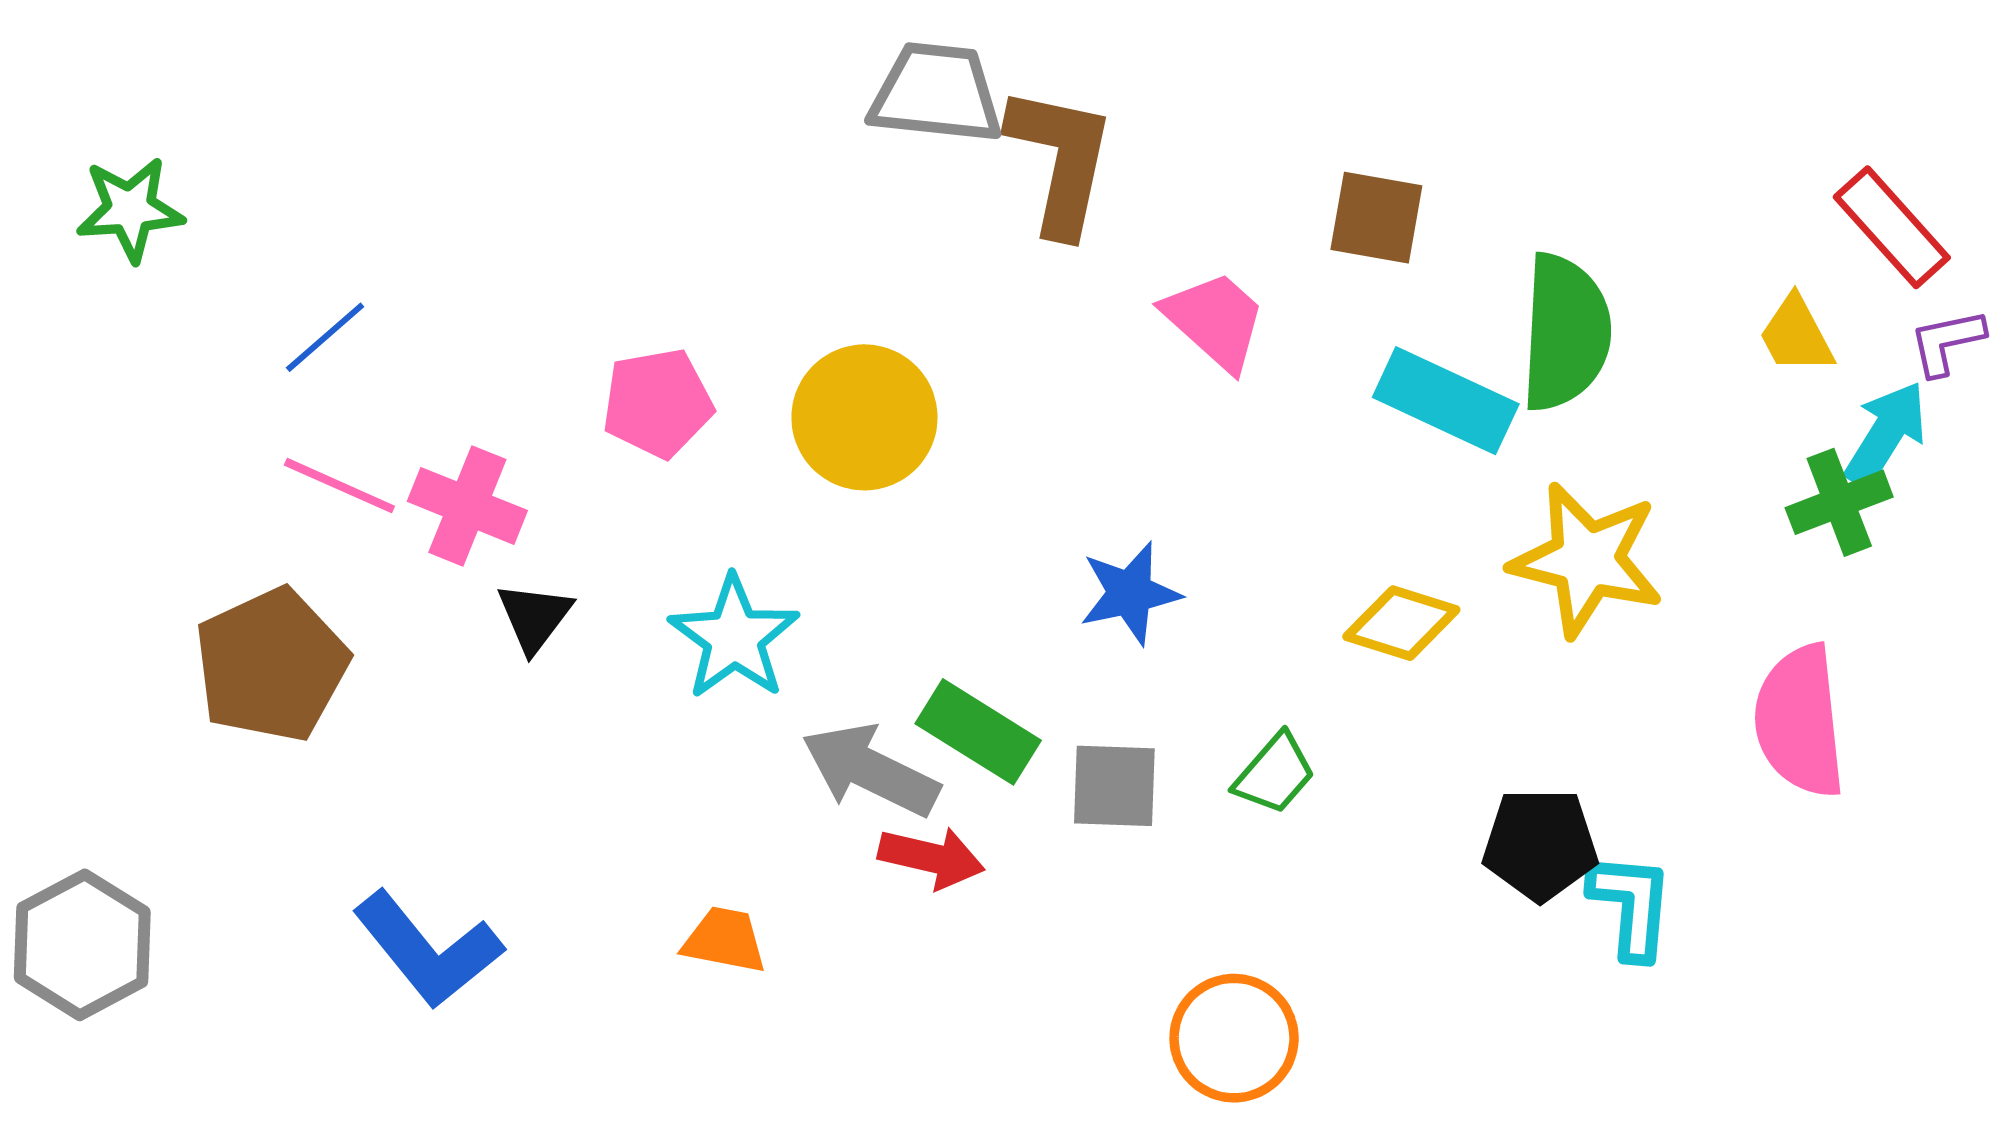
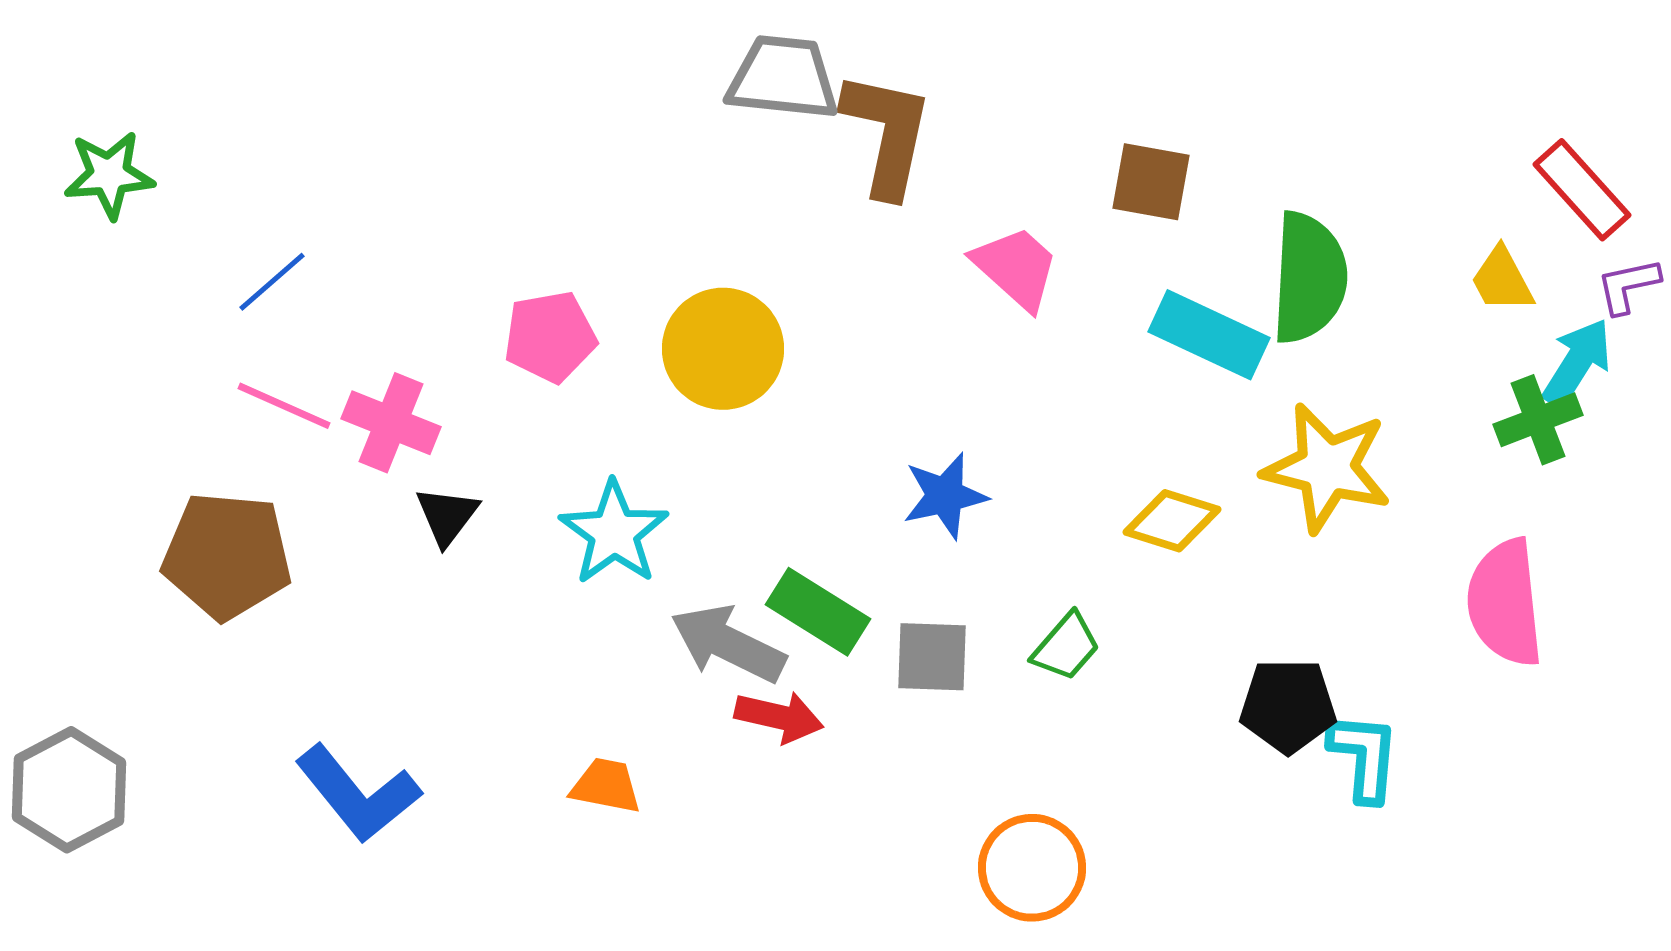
brown pentagon: (271, 665) -> (227, 556), turned 30

